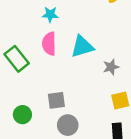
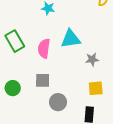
pink semicircle: (49, 44) -> (44, 48), moved
gray circle: (68, 125) -> (58, 102), moved

